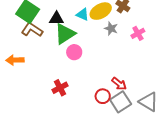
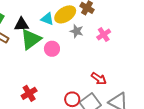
pink circle: (74, 52) -> (52, 49), moved
red arrow: (119, 84) -> (99, 79), moved

